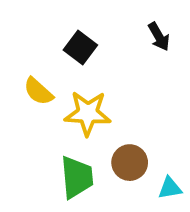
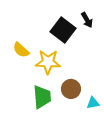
black square: (80, 47) -> (63, 30), moved, size x1.4

